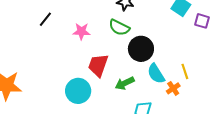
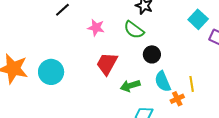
black circle: (141, 49) -> (152, 54), size x0.7
cyan circle: (78, 91) -> (51, 72), moved

